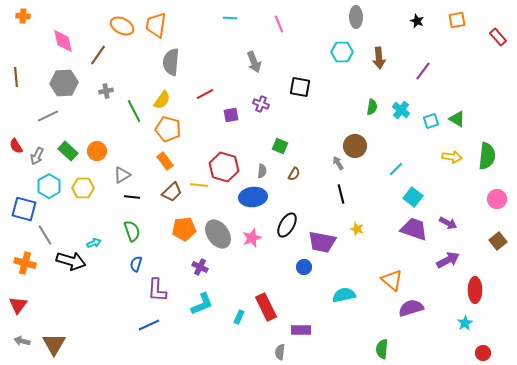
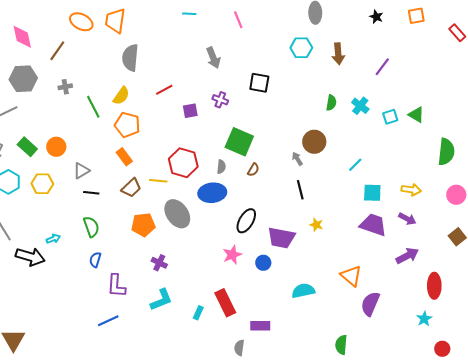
green square: (280, 146) -> (239, 142), size x1.8
yellow arrow: (452, 157) -> (411, 190), moved
cyan square: (413, 197) -> (372, 193), turned -36
gray ellipse: (218, 234) -> (177, 214), moved
pink star: (252, 238) -> (232, 255), moved
purple semicircle: (411, 308) -> (370, 304), turned -50

